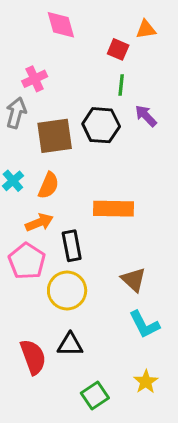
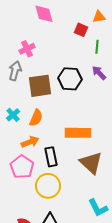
green line: (121, 85) -> (97, 47), moved
brown triangle: (134, 280) -> (91, 163), moved, size x1.4

